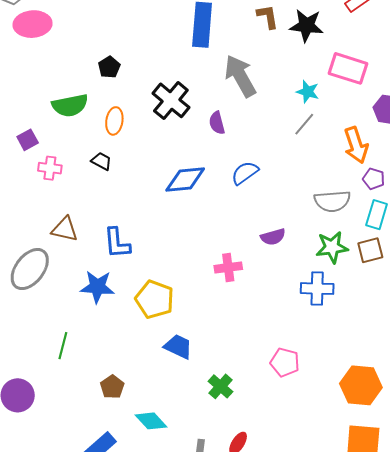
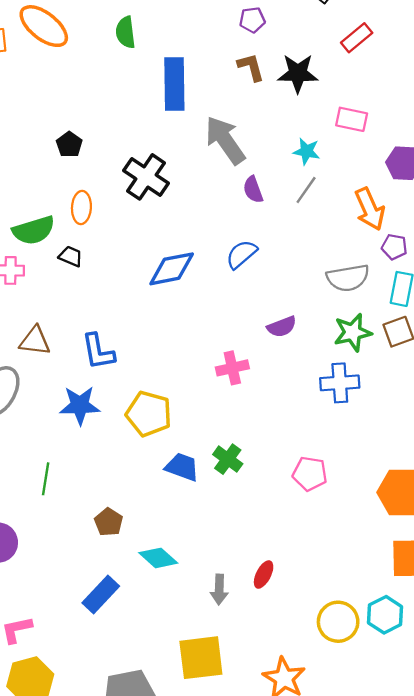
pink rectangle: (348, 68) -> (352, 119), size x0.7
green semicircle: (70, 105) -> (34, 230), moved
purple semicircle: (217, 123) -> (253, 190), moved
green cross: (221, 386) -> (228, 459), moved

